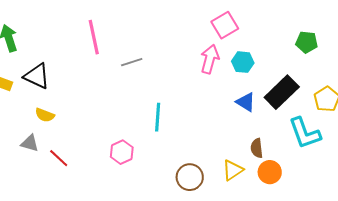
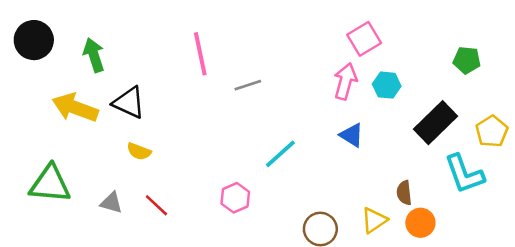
blue triangle: (246, 102) -> (352, 135), moved
cyan line: (158, 117) -> (280, 154), turned 44
gray triangle: (30, 143) -> (111, 203), moved

